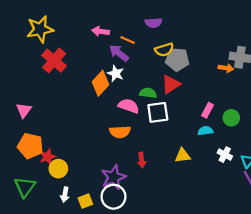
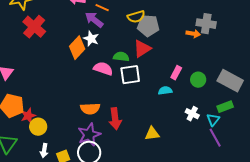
cyan semicircle: (205, 131) -> (165, 91), moved
orange semicircle: (120, 132) -> (90, 109), moved
yellow triangle: (183, 156) -> (152, 134), moved
red arrow: (142, 160) -> (115, 119), size x1.5

